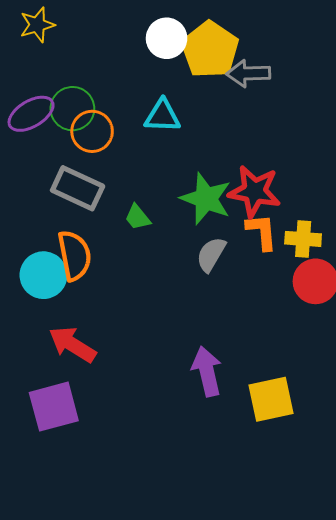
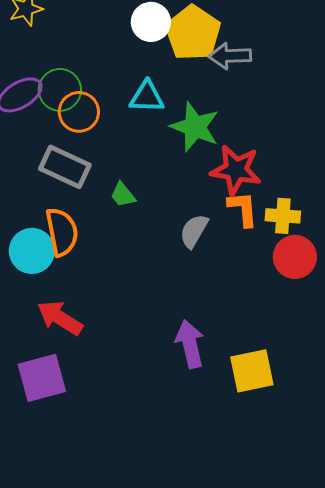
green star: (206, 199) -> (195, 127), moved

